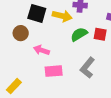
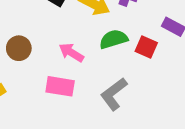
brown circle: (21, 33) -> (19, 48), moved
pink arrow: (41, 50) -> (71, 52), moved

